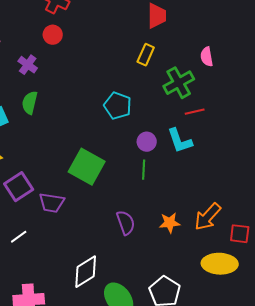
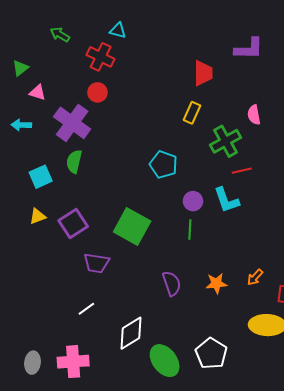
purple cross: (28, 65) -> (72, 123), size x1.8
purple square: (19, 187) -> (73, 223), moved
orange arrow: (208, 217) -> (255, 277), size x0.6
white line: (19, 237) -> (86, 309), moved

